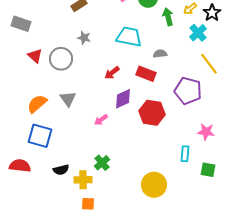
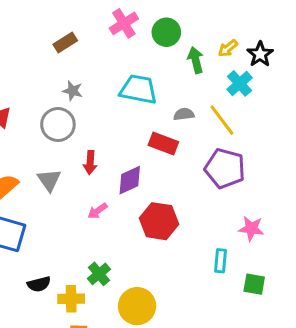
gray circle: (61, 59) -> (58, 124), moved
yellow line: (209, 64) -> (222, 120), moved
red arrow: (112, 73) -> (90, 163), moved, turned -49
red hexagon: (152, 113) -> (159, 221), moved
yellow circle: (154, 185) -> (137, 306), moved

